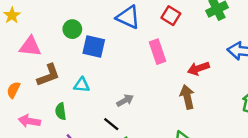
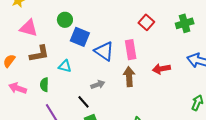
blue triangle: (128, 17) -> (104, 51), moved
brown arrow: (187, 97) -> (129, 77), moved

